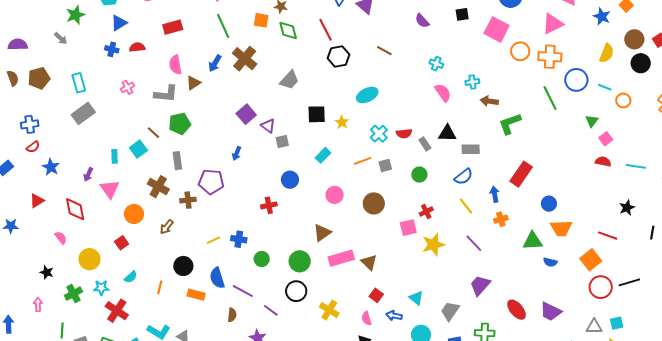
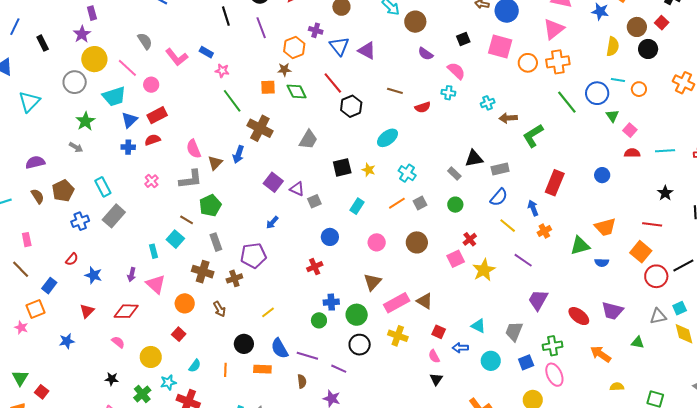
red rectangle: (173, 27) -> (157, 115), moved
blue arrow: (215, 63) -> (238, 154), moved
blue circle: (576, 80) -> (597, 93), moved
pink semicircle: (443, 93) -> (456, 71), moved
blue cross: (30, 124) -> (80, 221), moved
red semicircle: (404, 133) -> (423, 107), moved
blue arrow: (237, 153) -> (272, 223), turned 32
blue circle: (549, 204) -> (602, 175), moved
red diamond: (75, 209) -> (126, 311), turned -65
brown arrow: (167, 227) -> (219, 309), turned -56
blue cross: (239, 239) -> (331, 302), moved
yellow cross: (329, 310) -> (398, 336), moved

